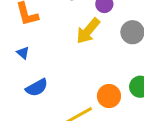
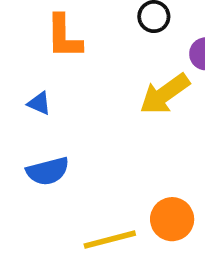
blue triangle: (23, 53) -> (39, 103), turned -32

